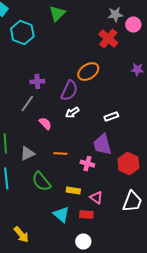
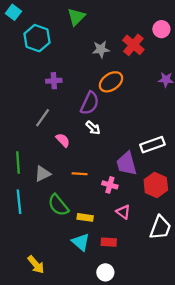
gray star: (115, 15) -> (101, 49), moved
purple cross: (37, 82) -> (54, 81), moved
white arrow: (72, 113) -> (93, 128), turned -104
white rectangle: (111, 117) -> (152, 145), moved, size x1.5
yellow rectangle: (73, 191) -> (85, 217), moved
pink triangle: (96, 198) -> (123, 212), moved

